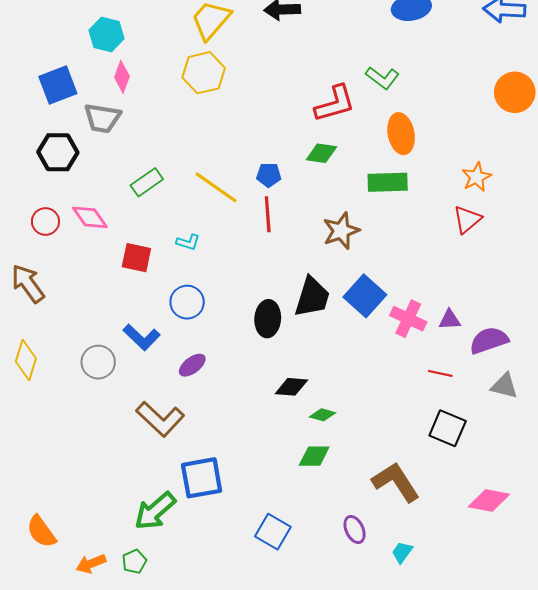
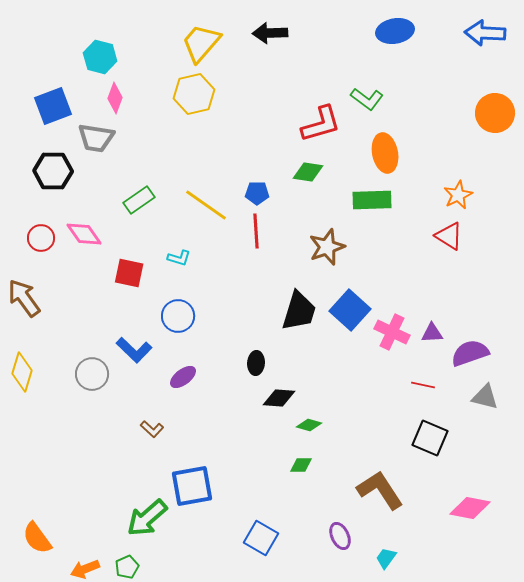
red triangle: (467, 219) -> (449, 236), turned -48
black ellipse: (268, 319) -> (256, 363), moved, size x0.7
brown L-shape: (160, 419) -> (152, 429), size x0.5
green diamond: (314, 456) -> (301, 465), size x0.7

